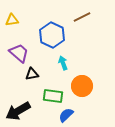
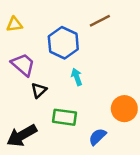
black triangle: (32, 74) -> (39, 90), turned -32
orange circle: (82, 86) -> (124, 109), moved
blue semicircle: (66, 115) -> (97, 137), moved

